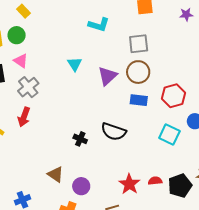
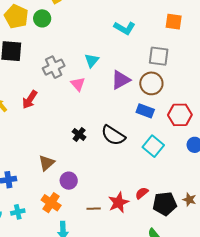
pink triangle: (21, 61) -> (78, 84), moved
gray cross: (28, 87) -> (54, 67), moved
cyan square: (169, 135) -> (153, 146), moved
brown triangle: (56, 174) -> (47, 163), turned 30
red semicircle: (155, 181) -> (142, 193), turned -48
red star: (129, 184) -> (119, 202), moved

